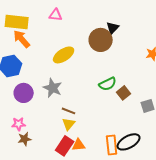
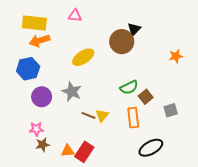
orange arrow: (22, 39) -> (40, 41), turned -66
yellow triangle: (69, 124) -> (102, 115), moved
orange triangle: (79, 145) -> (68, 151), moved
orange rectangle: (112, 145) -> (133, 118), moved

